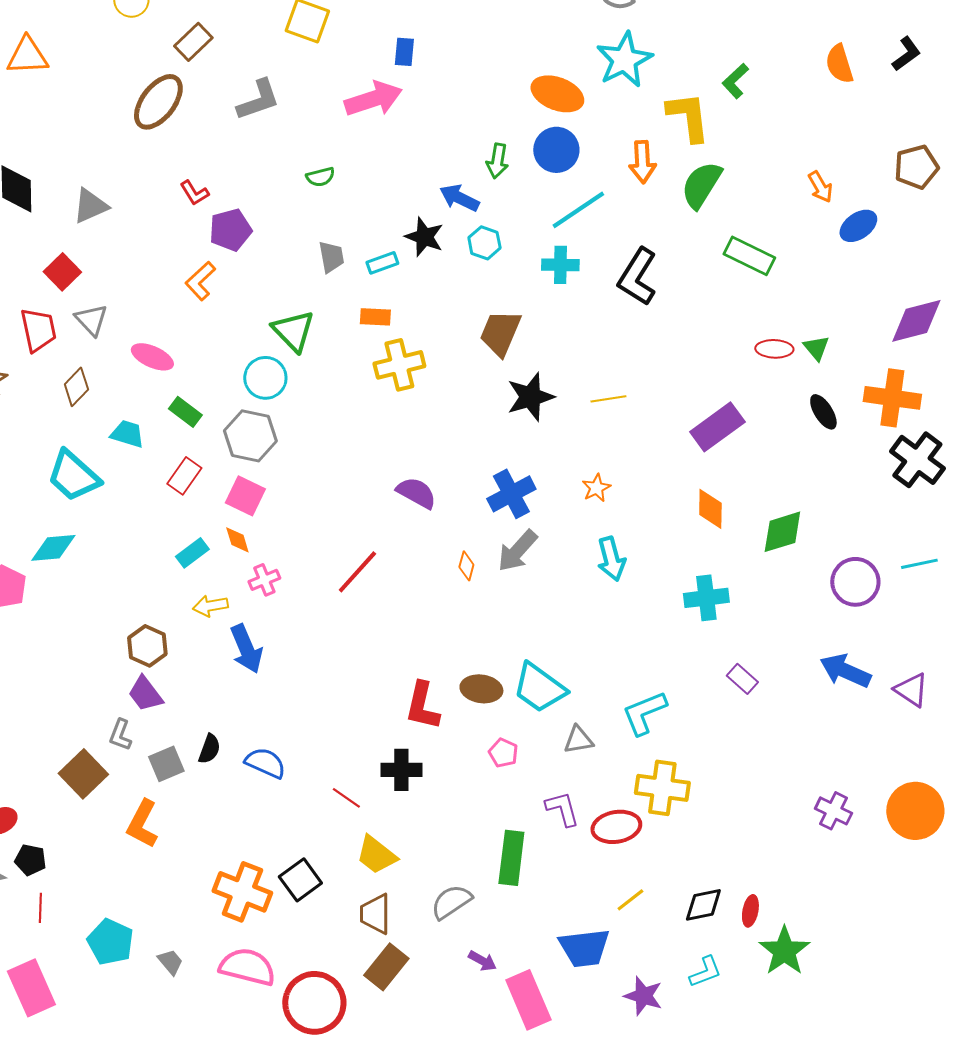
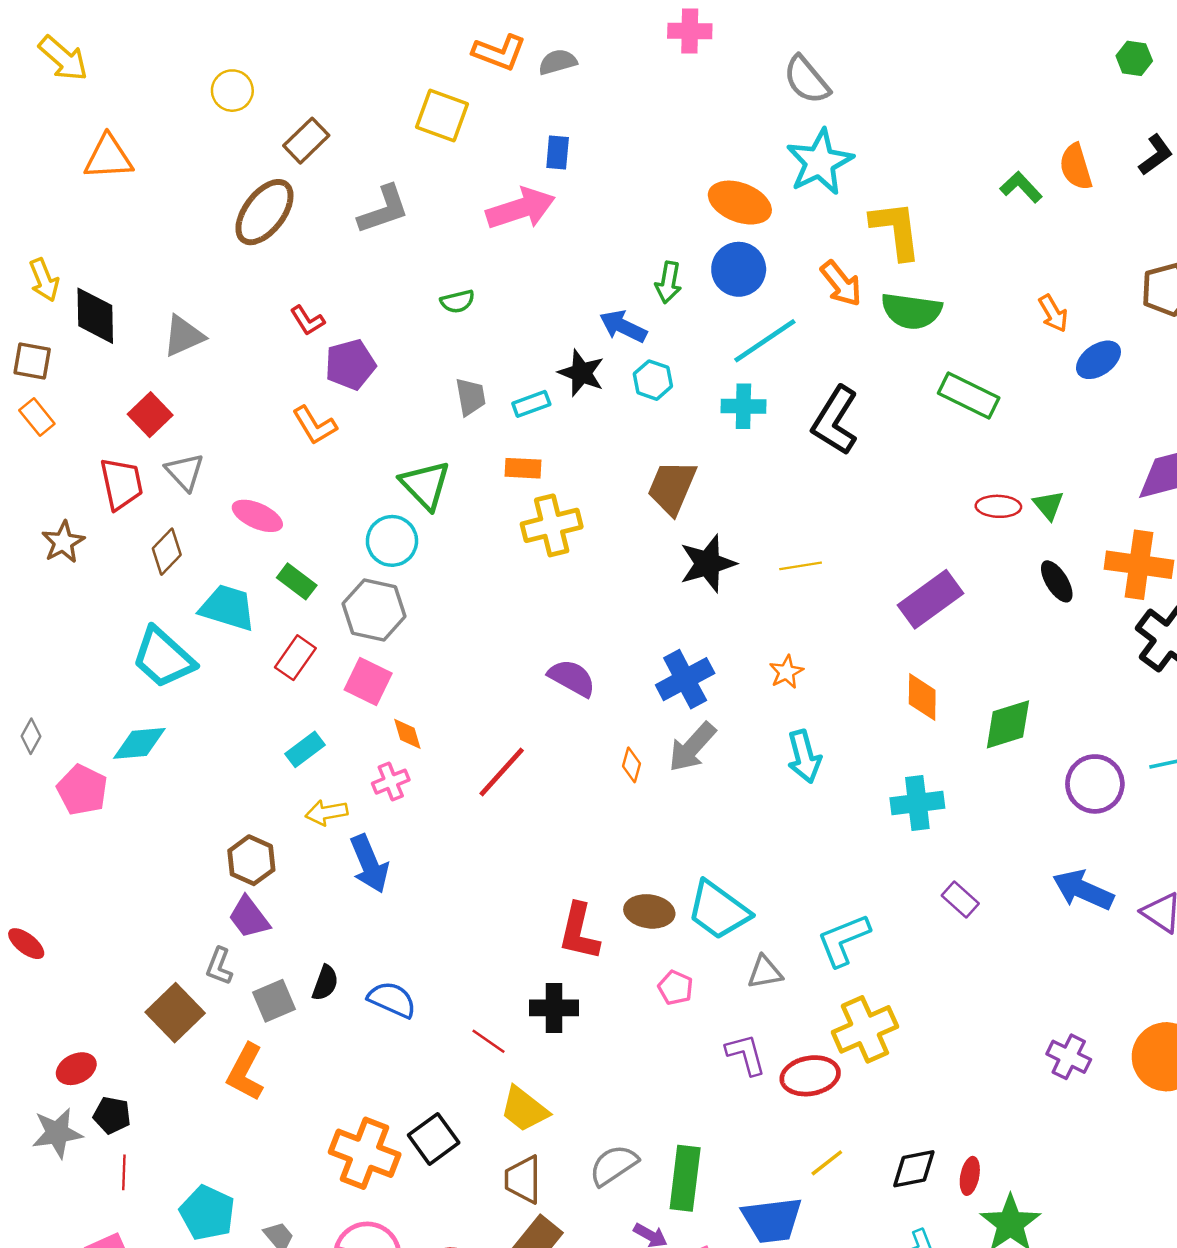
green L-shape: (735, 81) -> (1021, 187), moved, turned 90
orange arrow: (642, 162) -> (841, 284), turned -36
green semicircle: (701, 185) -> (911, 311), turned -114
orange L-shape: (200, 281) -> (315, 425), turned -78
cyan trapezoid: (127, 434) -> (228, 608), size x1.4
orange diamond: (237, 540) -> (407, 734), moved
yellow cross: (662, 788) -> (865, 1029), turned -32
green rectangle: (511, 858) -> (685, 1178), moved

